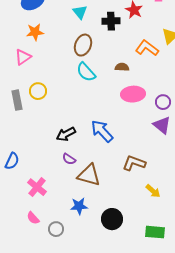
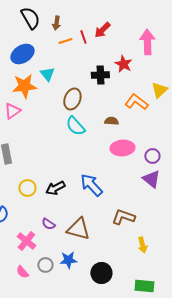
cyan triangle: (80, 12) -> (47, 74), moved
orange star: (35, 32) -> (24, 86), size x1.4
yellow circle: (38, 91) -> (27, 188), moved
purple semicircle: (69, 159) -> (48, 224), moved
yellow arrow: (153, 191) -> (142, 245), turned 35
gray circle: (56, 229) -> (45, 265), moved

